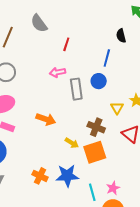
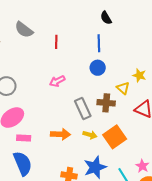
pink arrow: (57, 72) -> (57, 81), moved
gray rectangle: (76, 89) -> (83, 109), moved
orange arrow: (46, 119) -> (60, 134), moved
brown cross: (96, 127) -> (106, 103), moved

